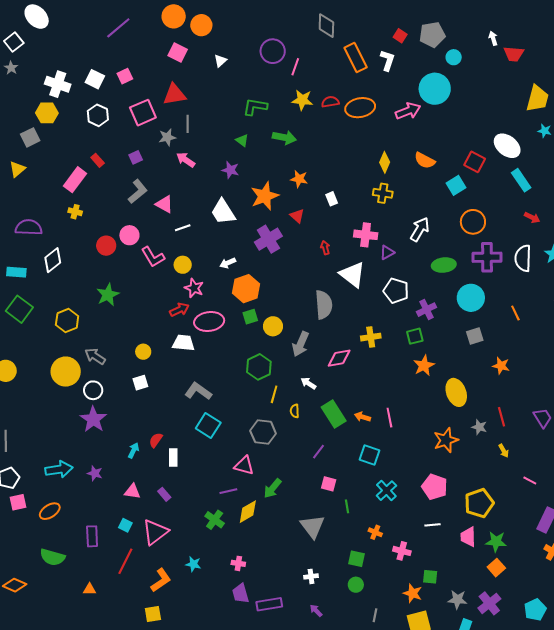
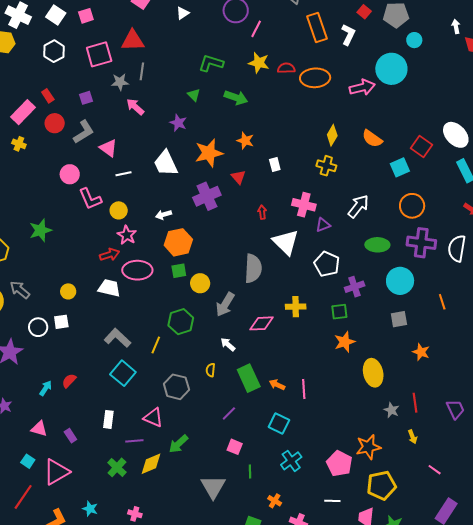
red circle: (106, 246) -> (55, 123), moved
white circle: (93, 390) -> (38, 327), moved
yellow line: (274, 394) -> (156, 345), moved
orange star: (446, 440) -> (368, 447), moved
white rectangle: (173, 458) -> (108, 419), moved

